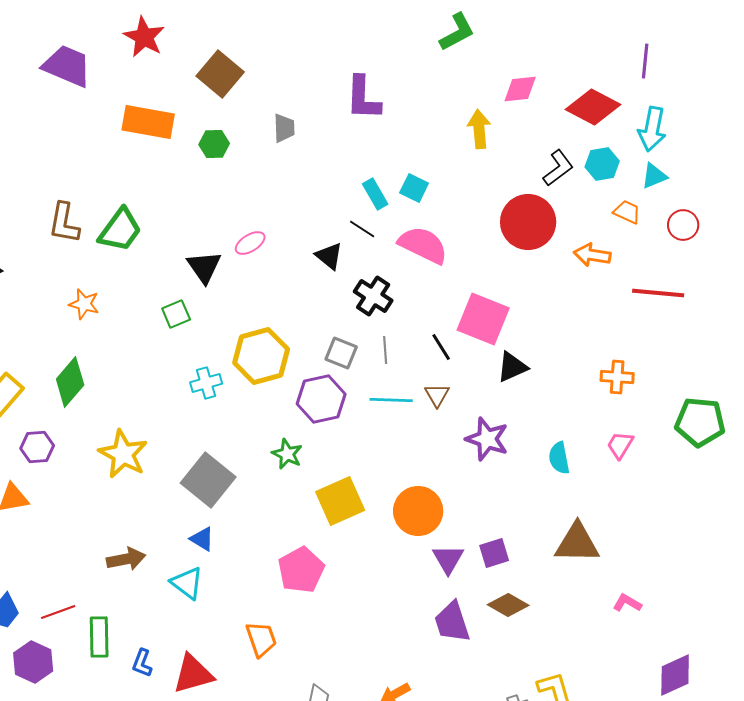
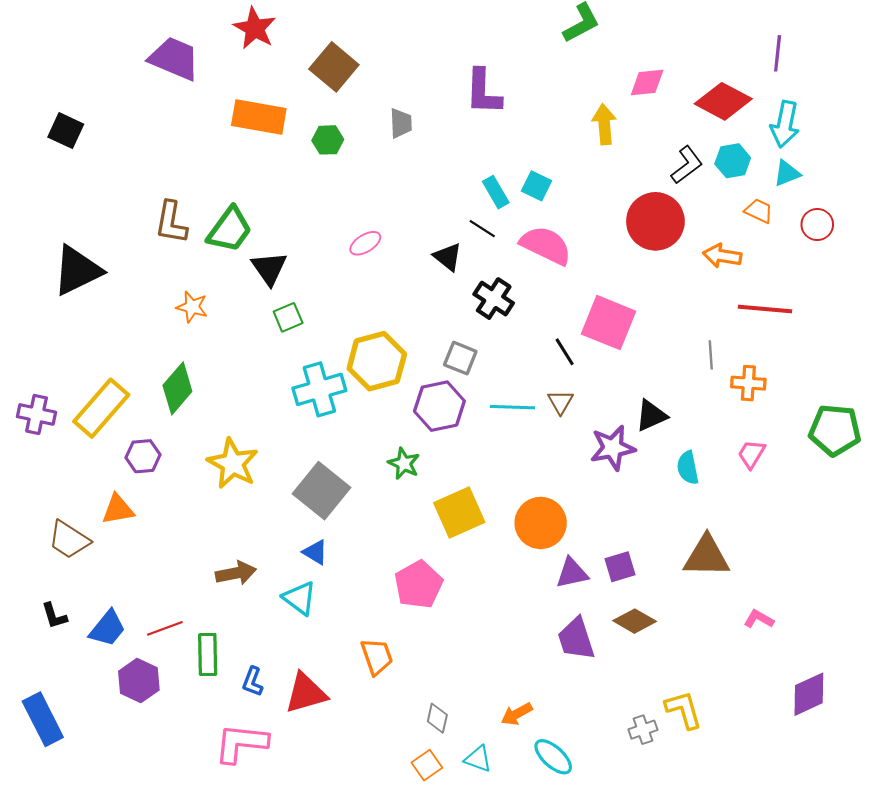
black triangle: (204, 267) -> (269, 268), moved
red line: (658, 293) -> (765, 309), moved
gray line: (385, 350) -> (711, 355), moved
black triangle: (512, 367) -> (651, 415), moved
cyan cross: (206, 383) -> (319, 389), size x1.6
purple star: (487, 439) -> (613, 448), turned -30
purple triangle: (448, 559) -> (572, 573), turned 48

